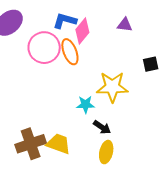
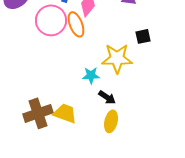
black square: (151, 64) -> (143, 36), moved

